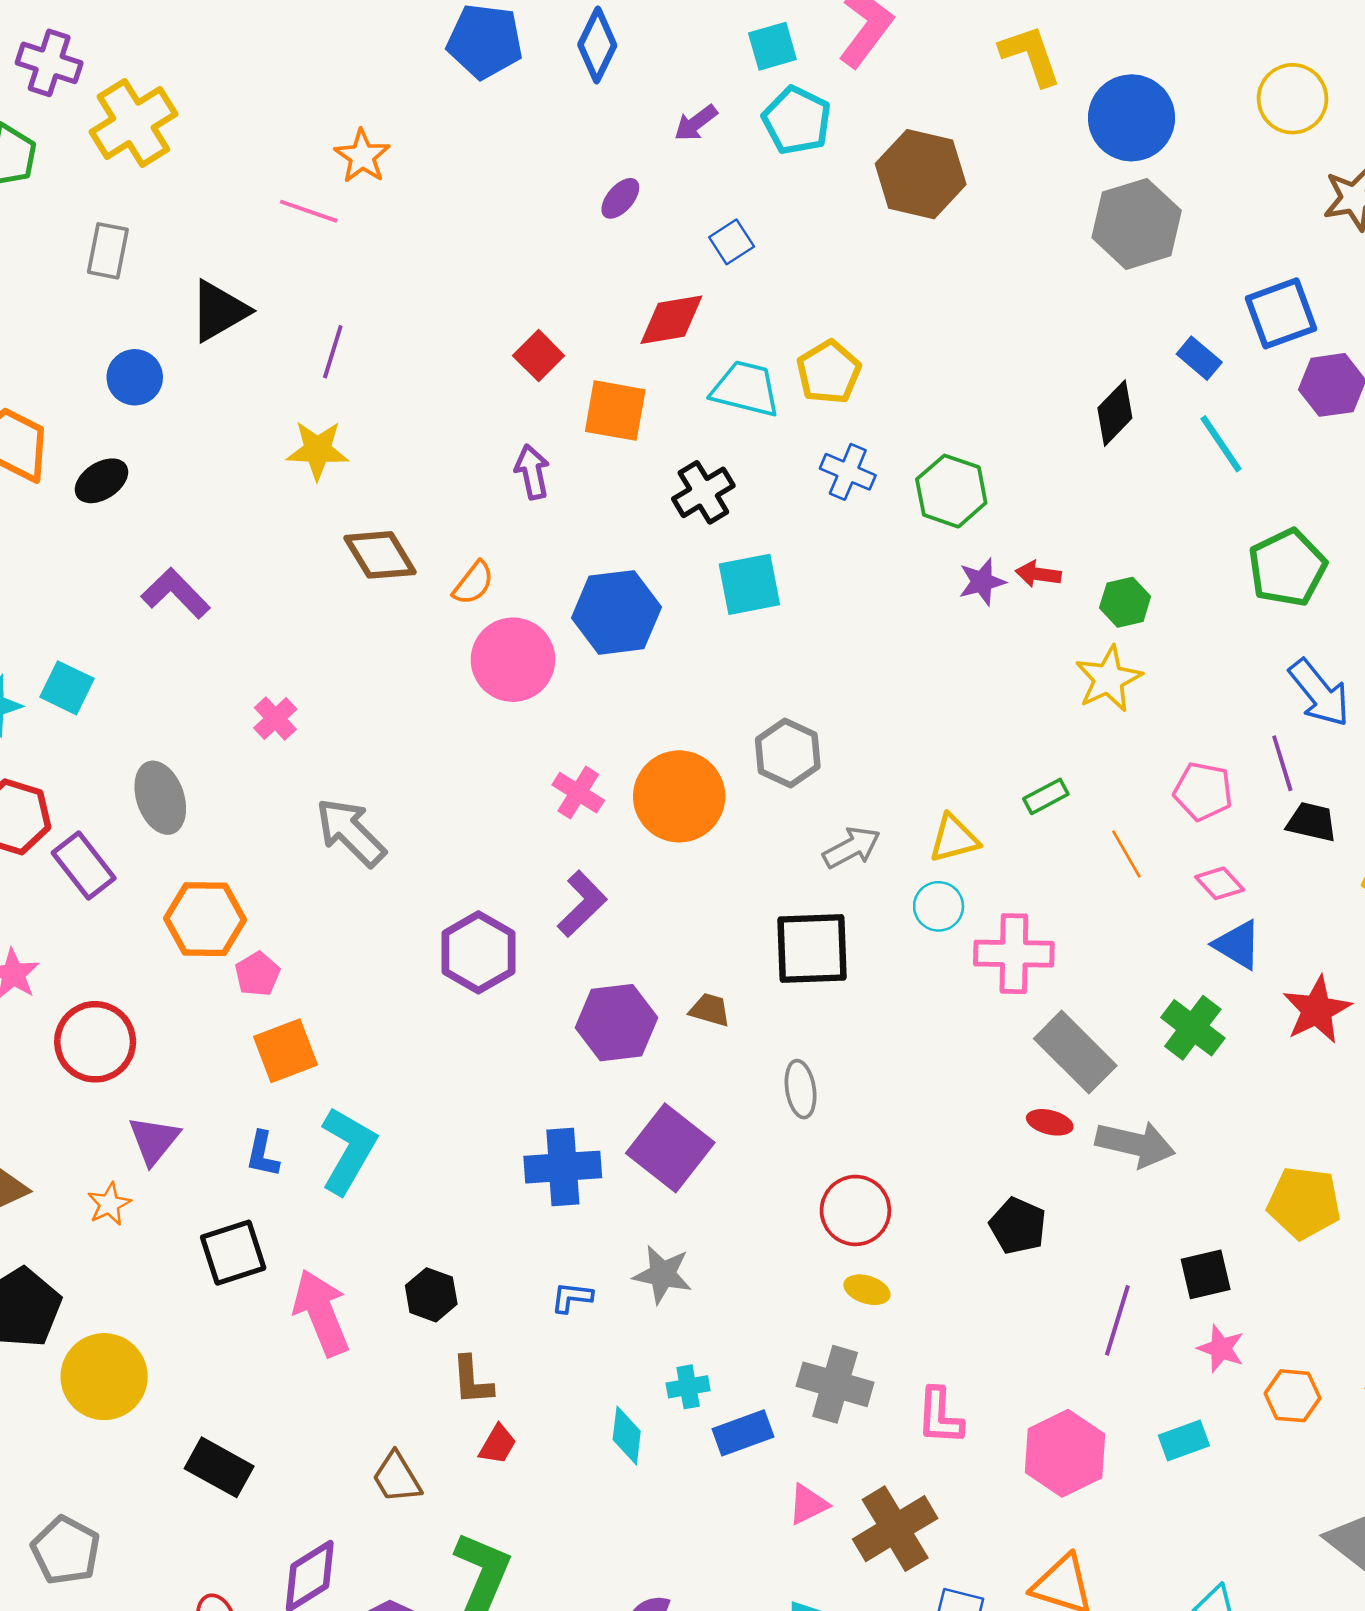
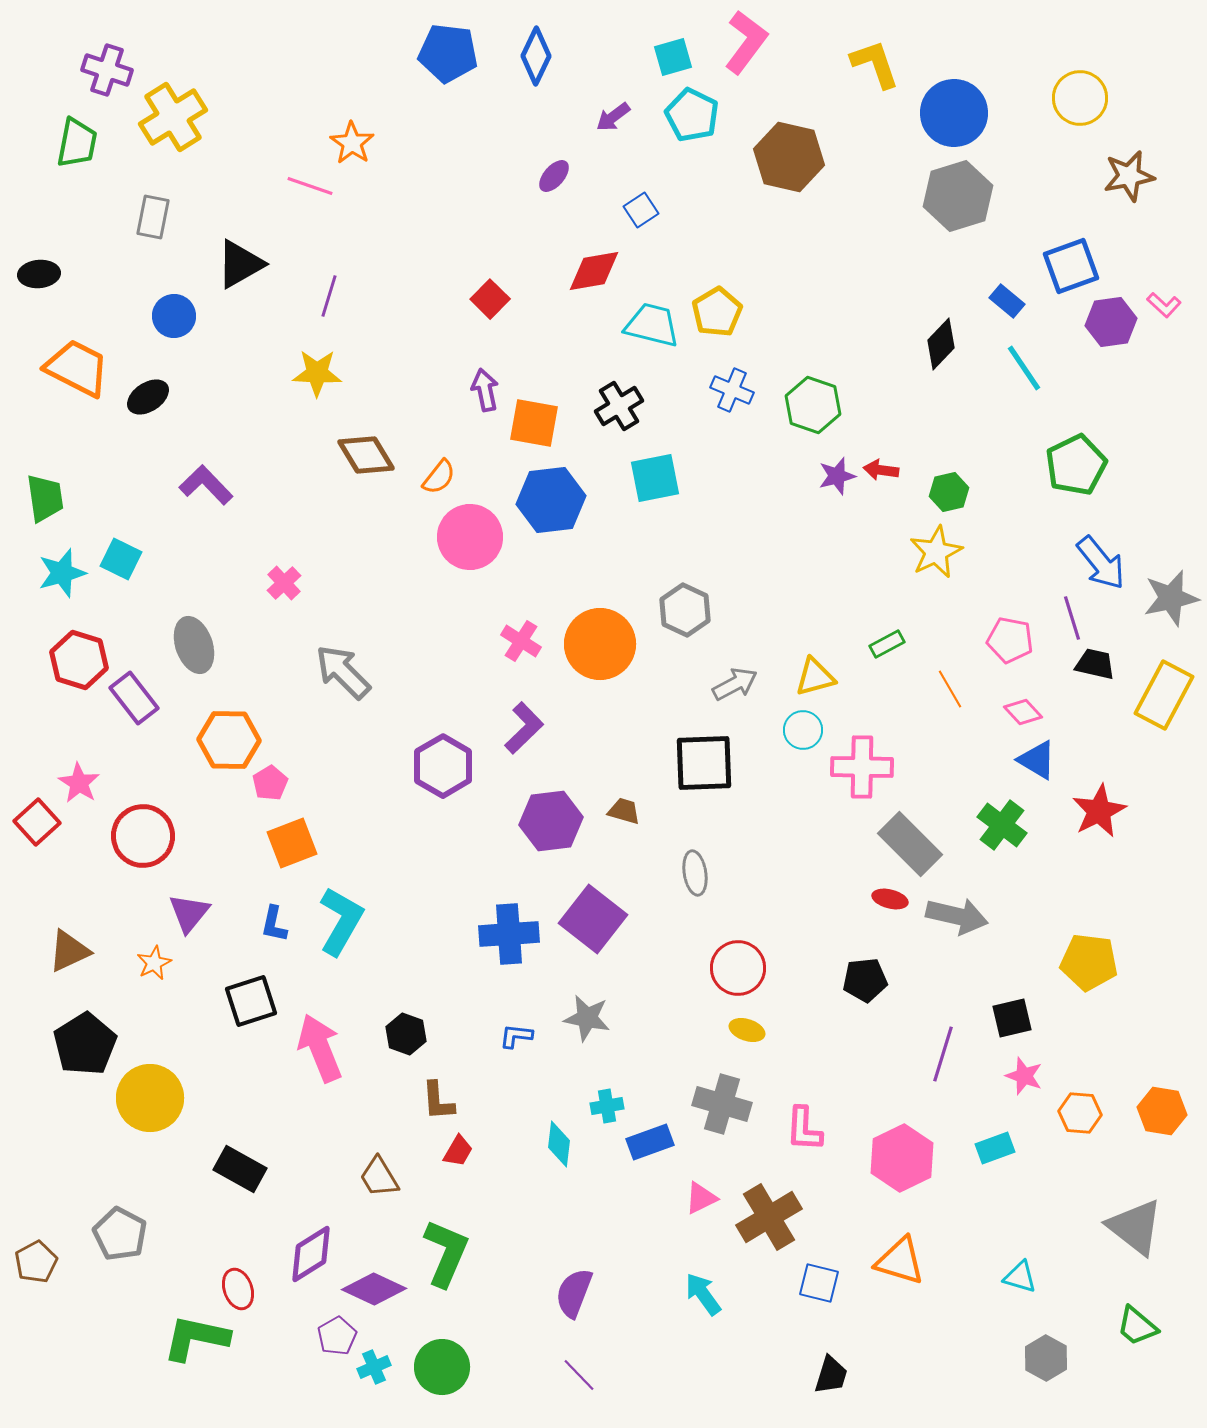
orange square: (615, 411) -> (534, 423), moved
black pentagon: (1018, 1226) -> (865, 980), turned -30

